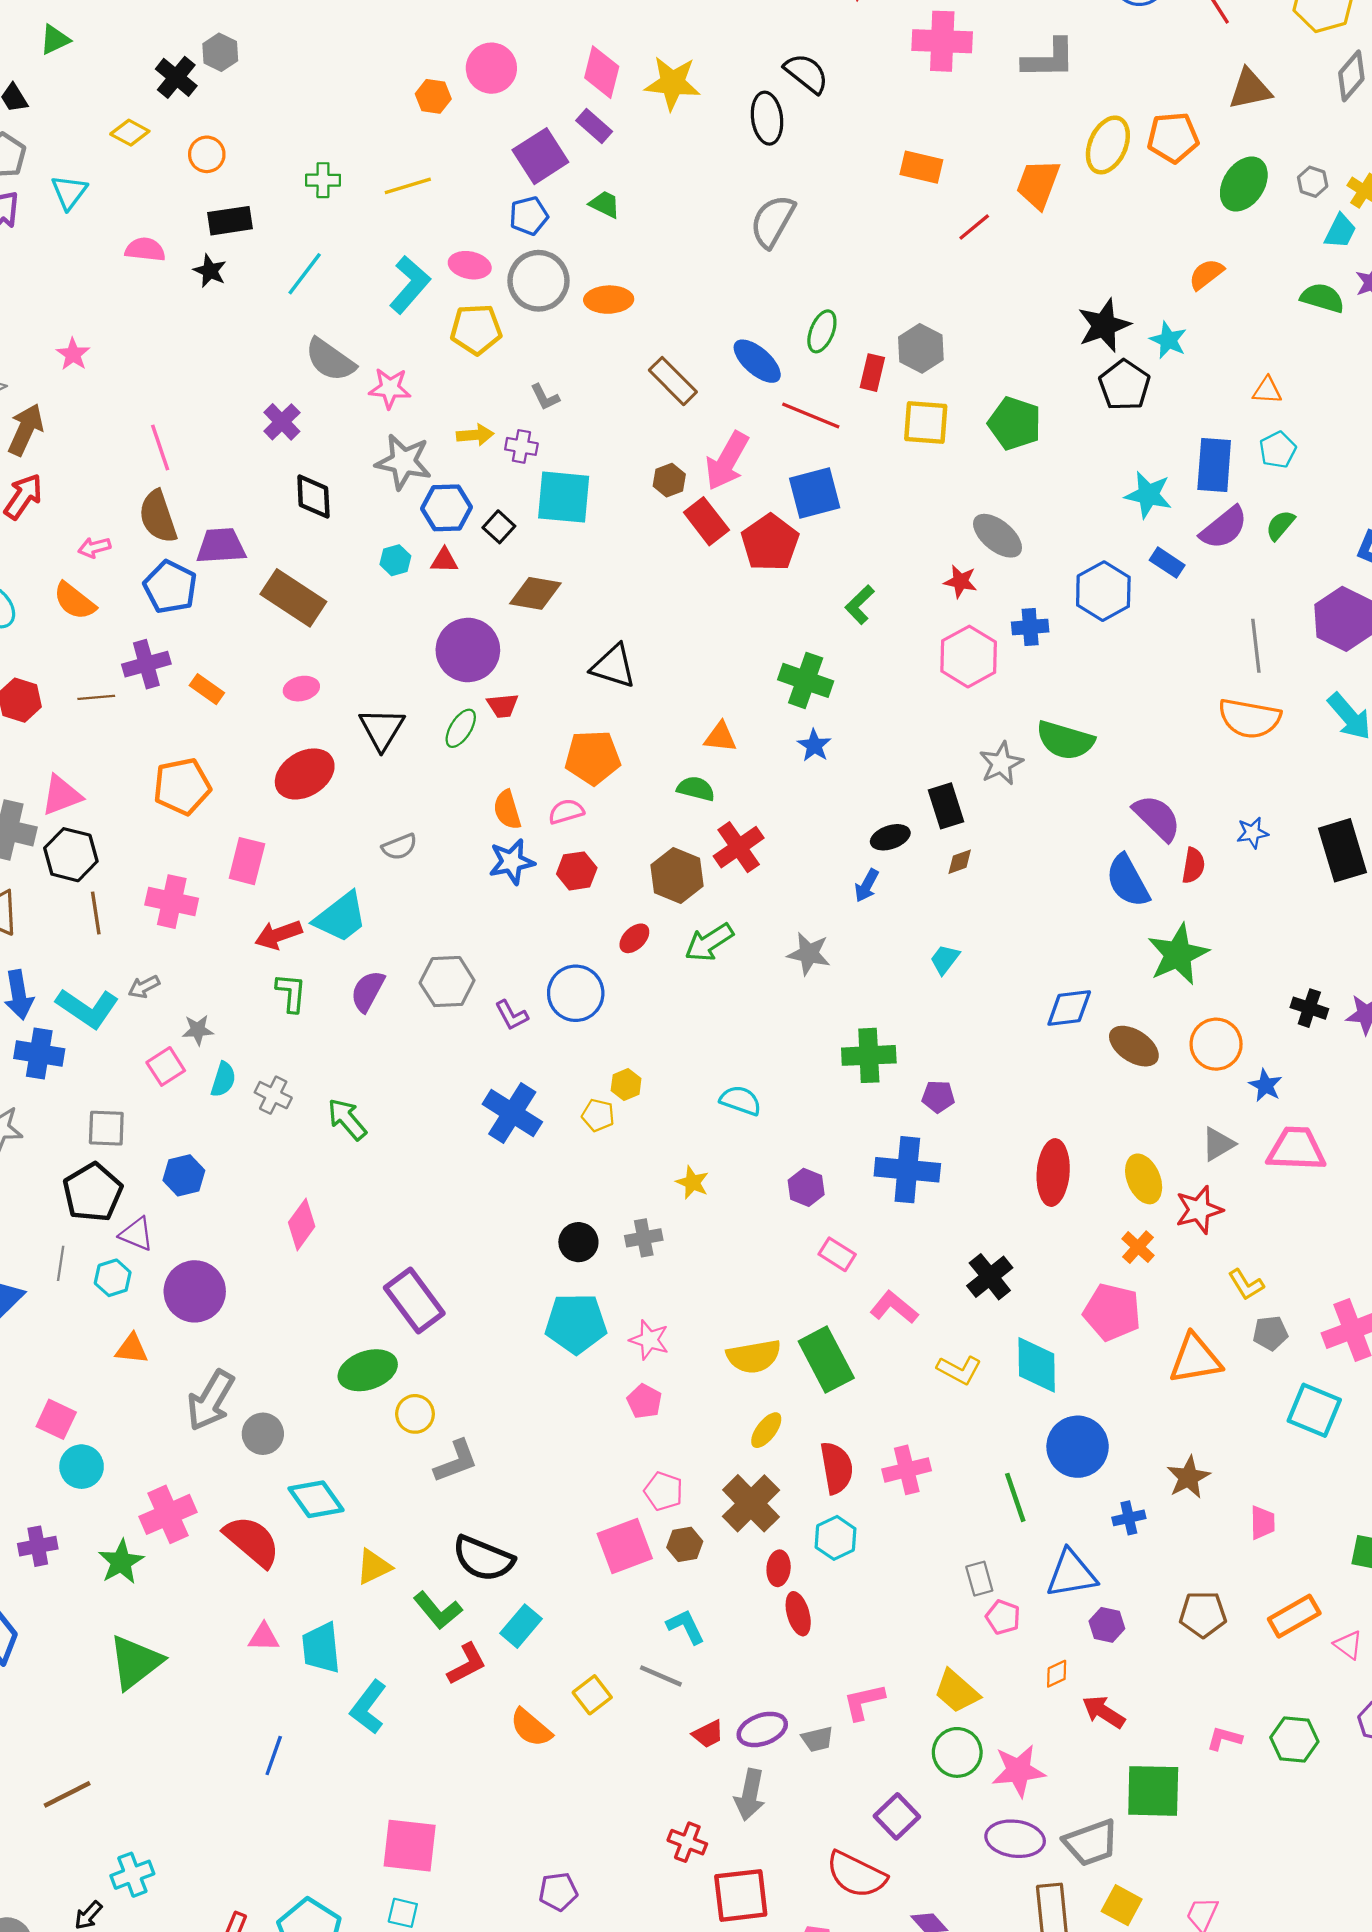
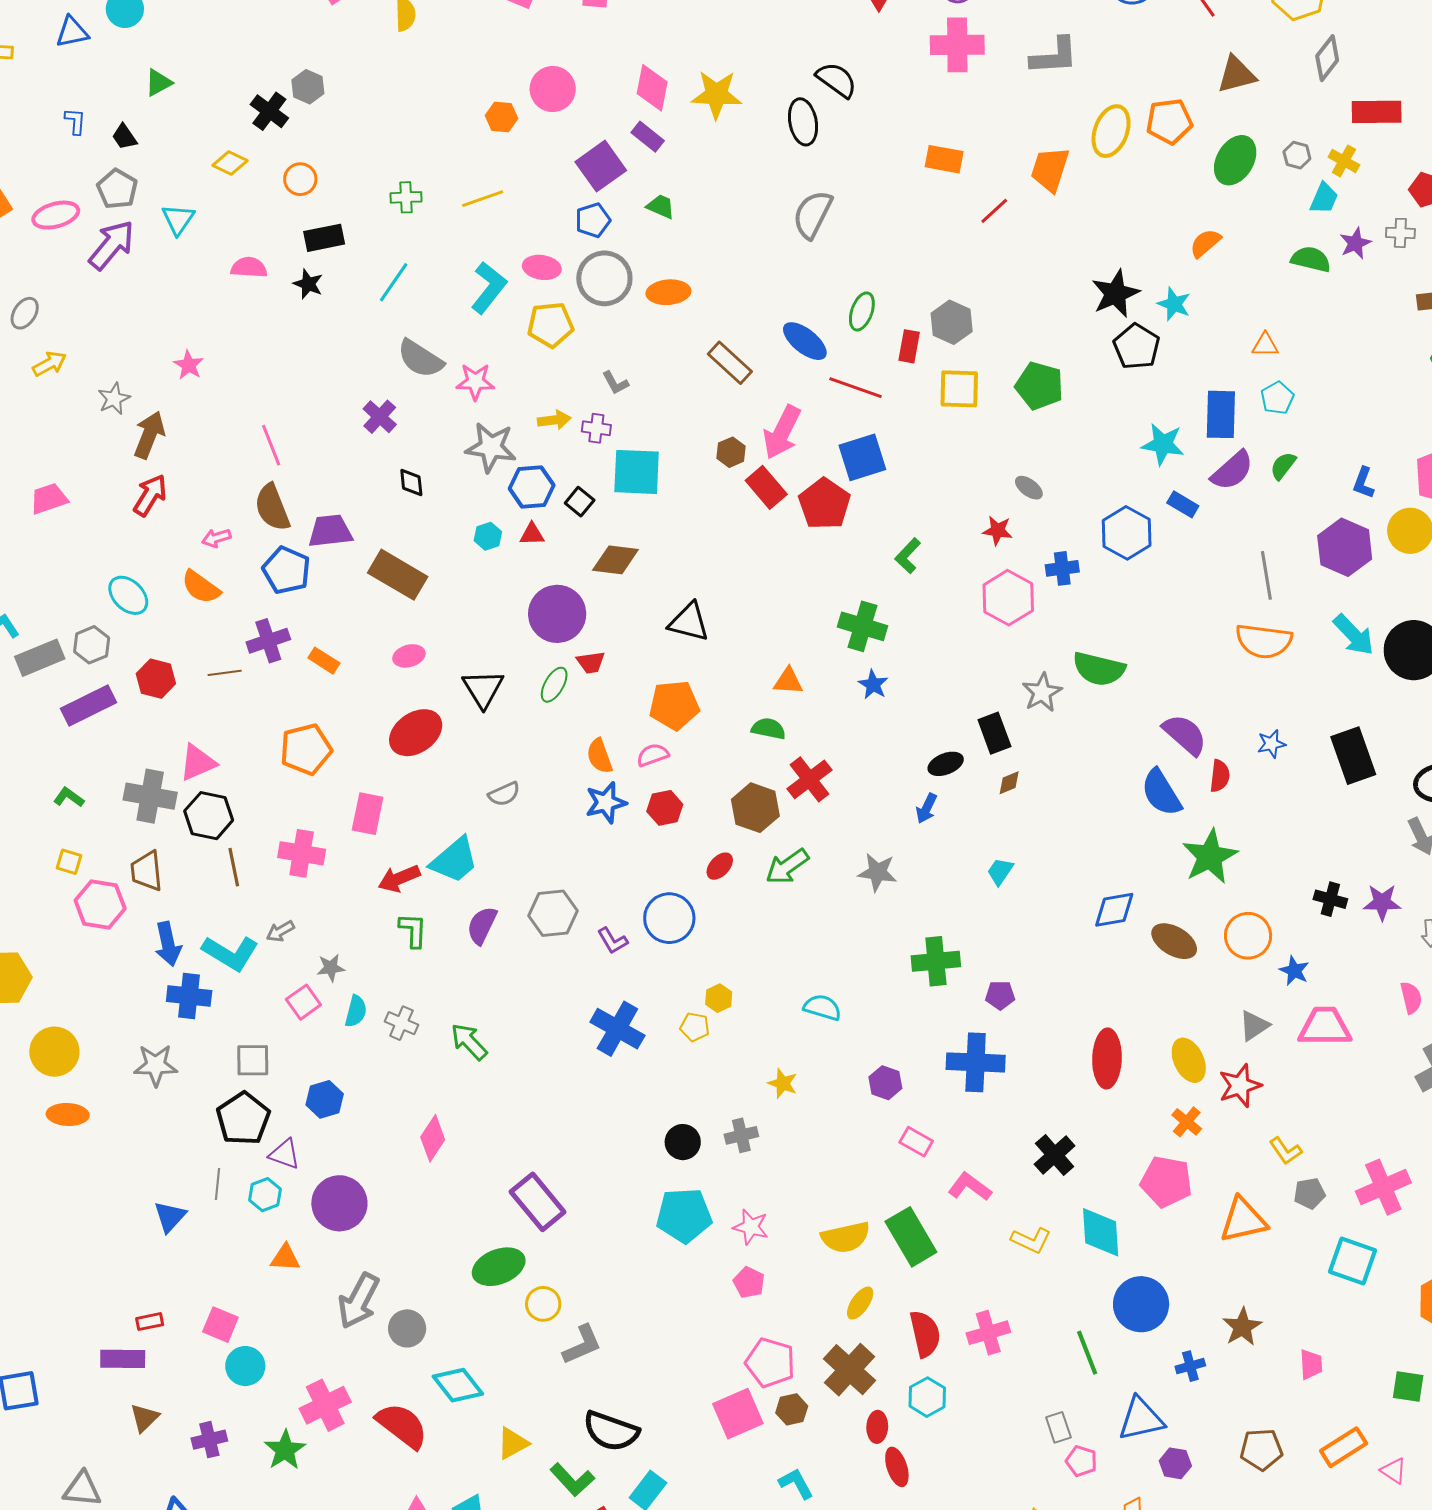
black diamond: (313, 497) -> (411, 483), size x0.7
gray ellipse: (998, 536) -> (1029, 488), size x0.6
pink pentagon: (663, 1491) -> (770, 1363), size x1.4

